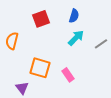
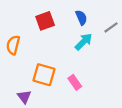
blue semicircle: (74, 16) -> (81, 18), turned -40
gray line: (101, 44) -> (111, 27), moved

